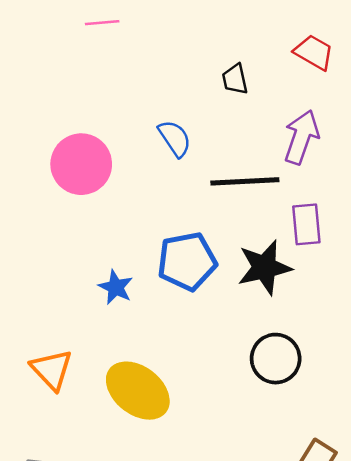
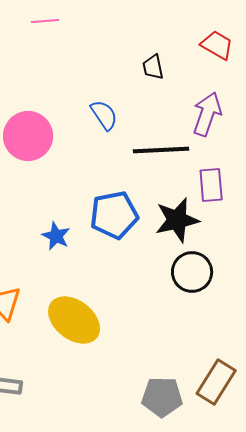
black circle: (276, 359) -> (192, 272), moved

